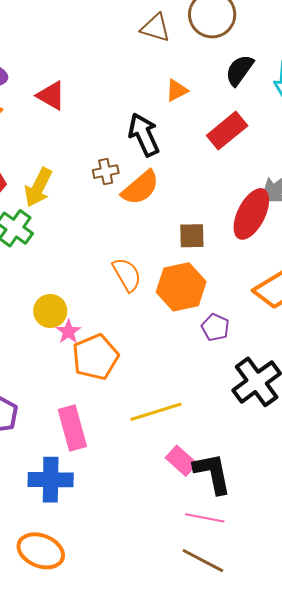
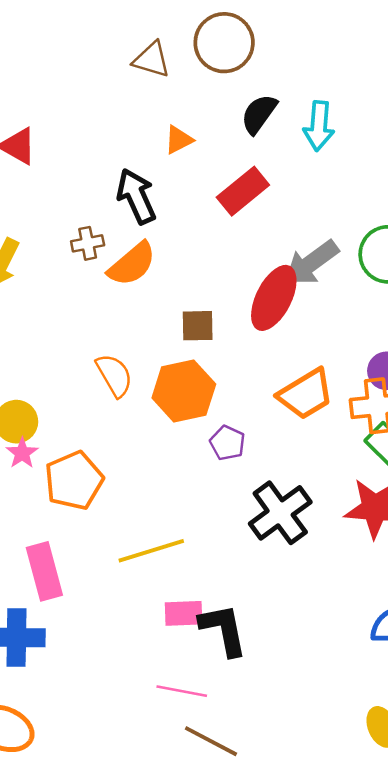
pink star: (68, 332) -> (22, 453), moved
pink rectangle: (181, 461) -> (184, 613), turned -44
pink line: (205, 518) -> (182, 691), moved

